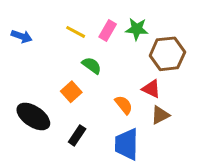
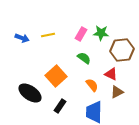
yellow line: (76, 32) -> (48, 35), moved, turned -40
green semicircle: (92, 65) -> (84, 58), moved
orange square: (71, 92) -> (56, 76), size x1.5

